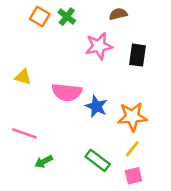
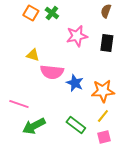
brown semicircle: (118, 14) -> (106, 11), moved, turned -56
yellow triangle: (23, 77) -> (33, 55), moved
green arrow: (44, 162) -> (34, 126), size x1.6

